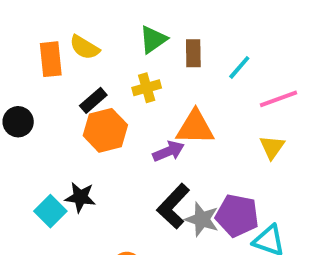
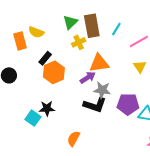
brown rectangle: (193, 53) -> (92, 26), size x1.6
yellow cross: (147, 88) -> (79, 42), moved
black L-shape: (173, 206) -> (95, 105), turned -105
gray star: (202, 219) -> (102, 90), moved

